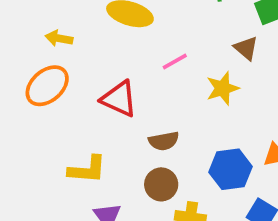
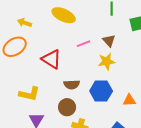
brown triangle: (246, 48) -> (109, 41), moved
blue hexagon: (231, 169) -> (101, 91), moved

